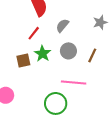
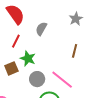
gray circle: (68, 51) -> (37, 79), moved
pink line: (74, 83) -> (62, 80), turned 45

